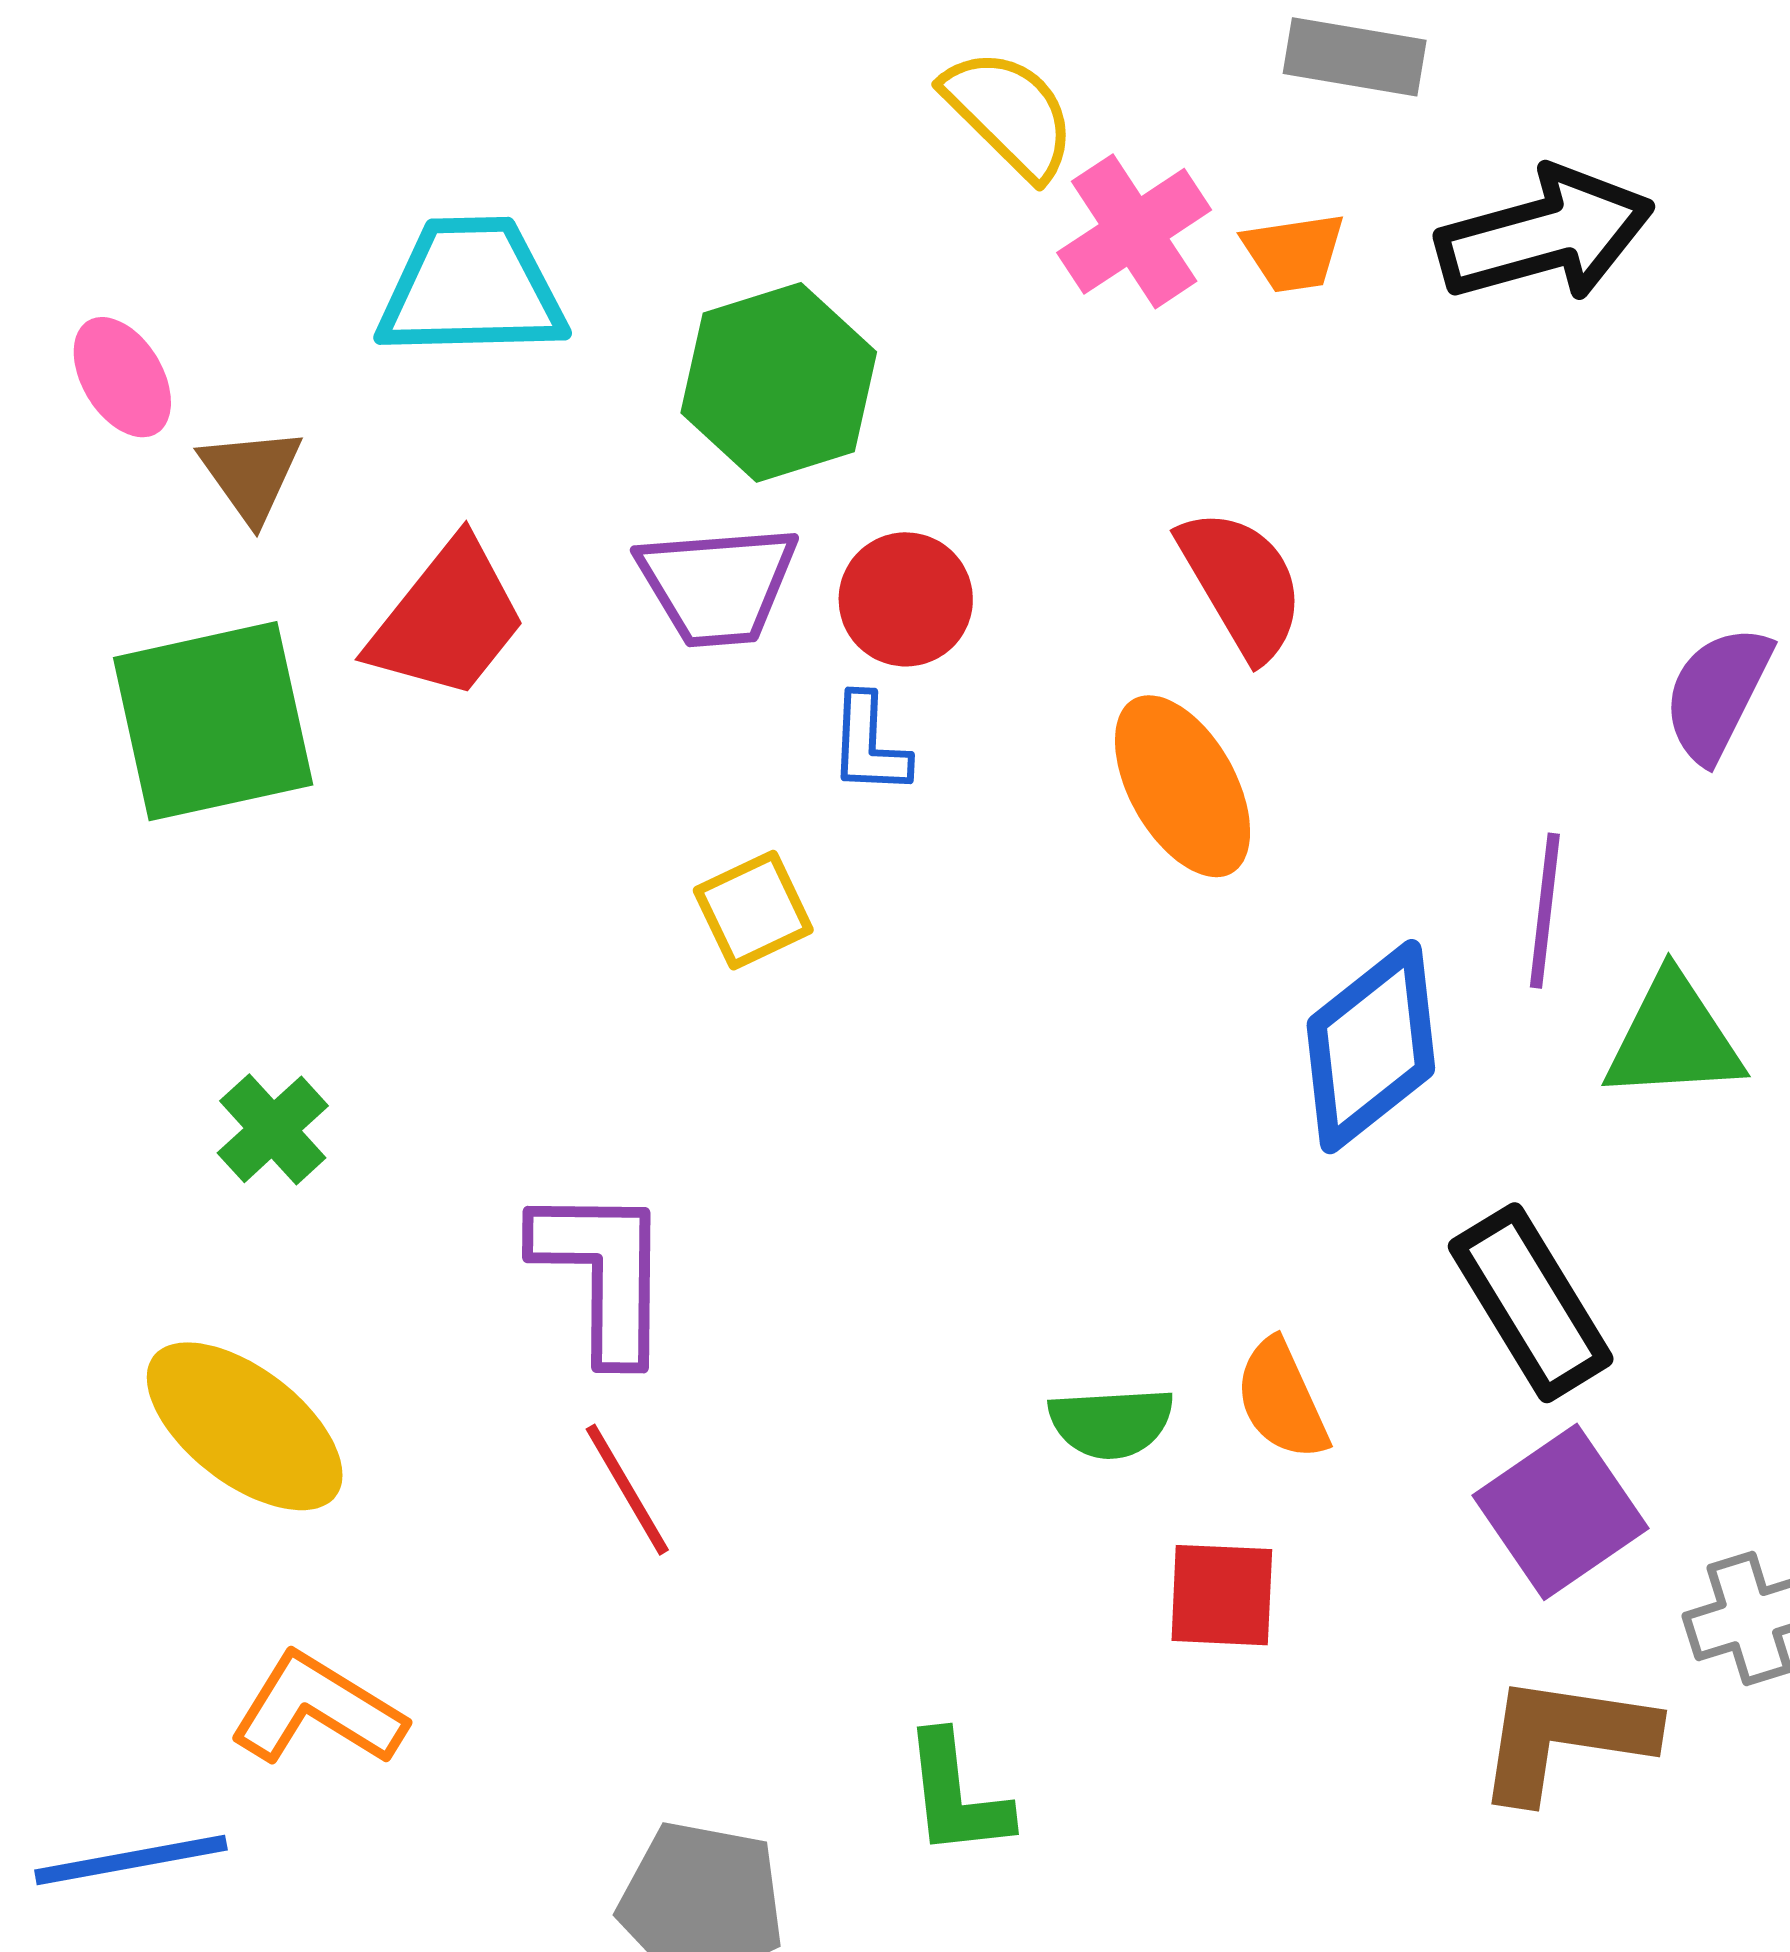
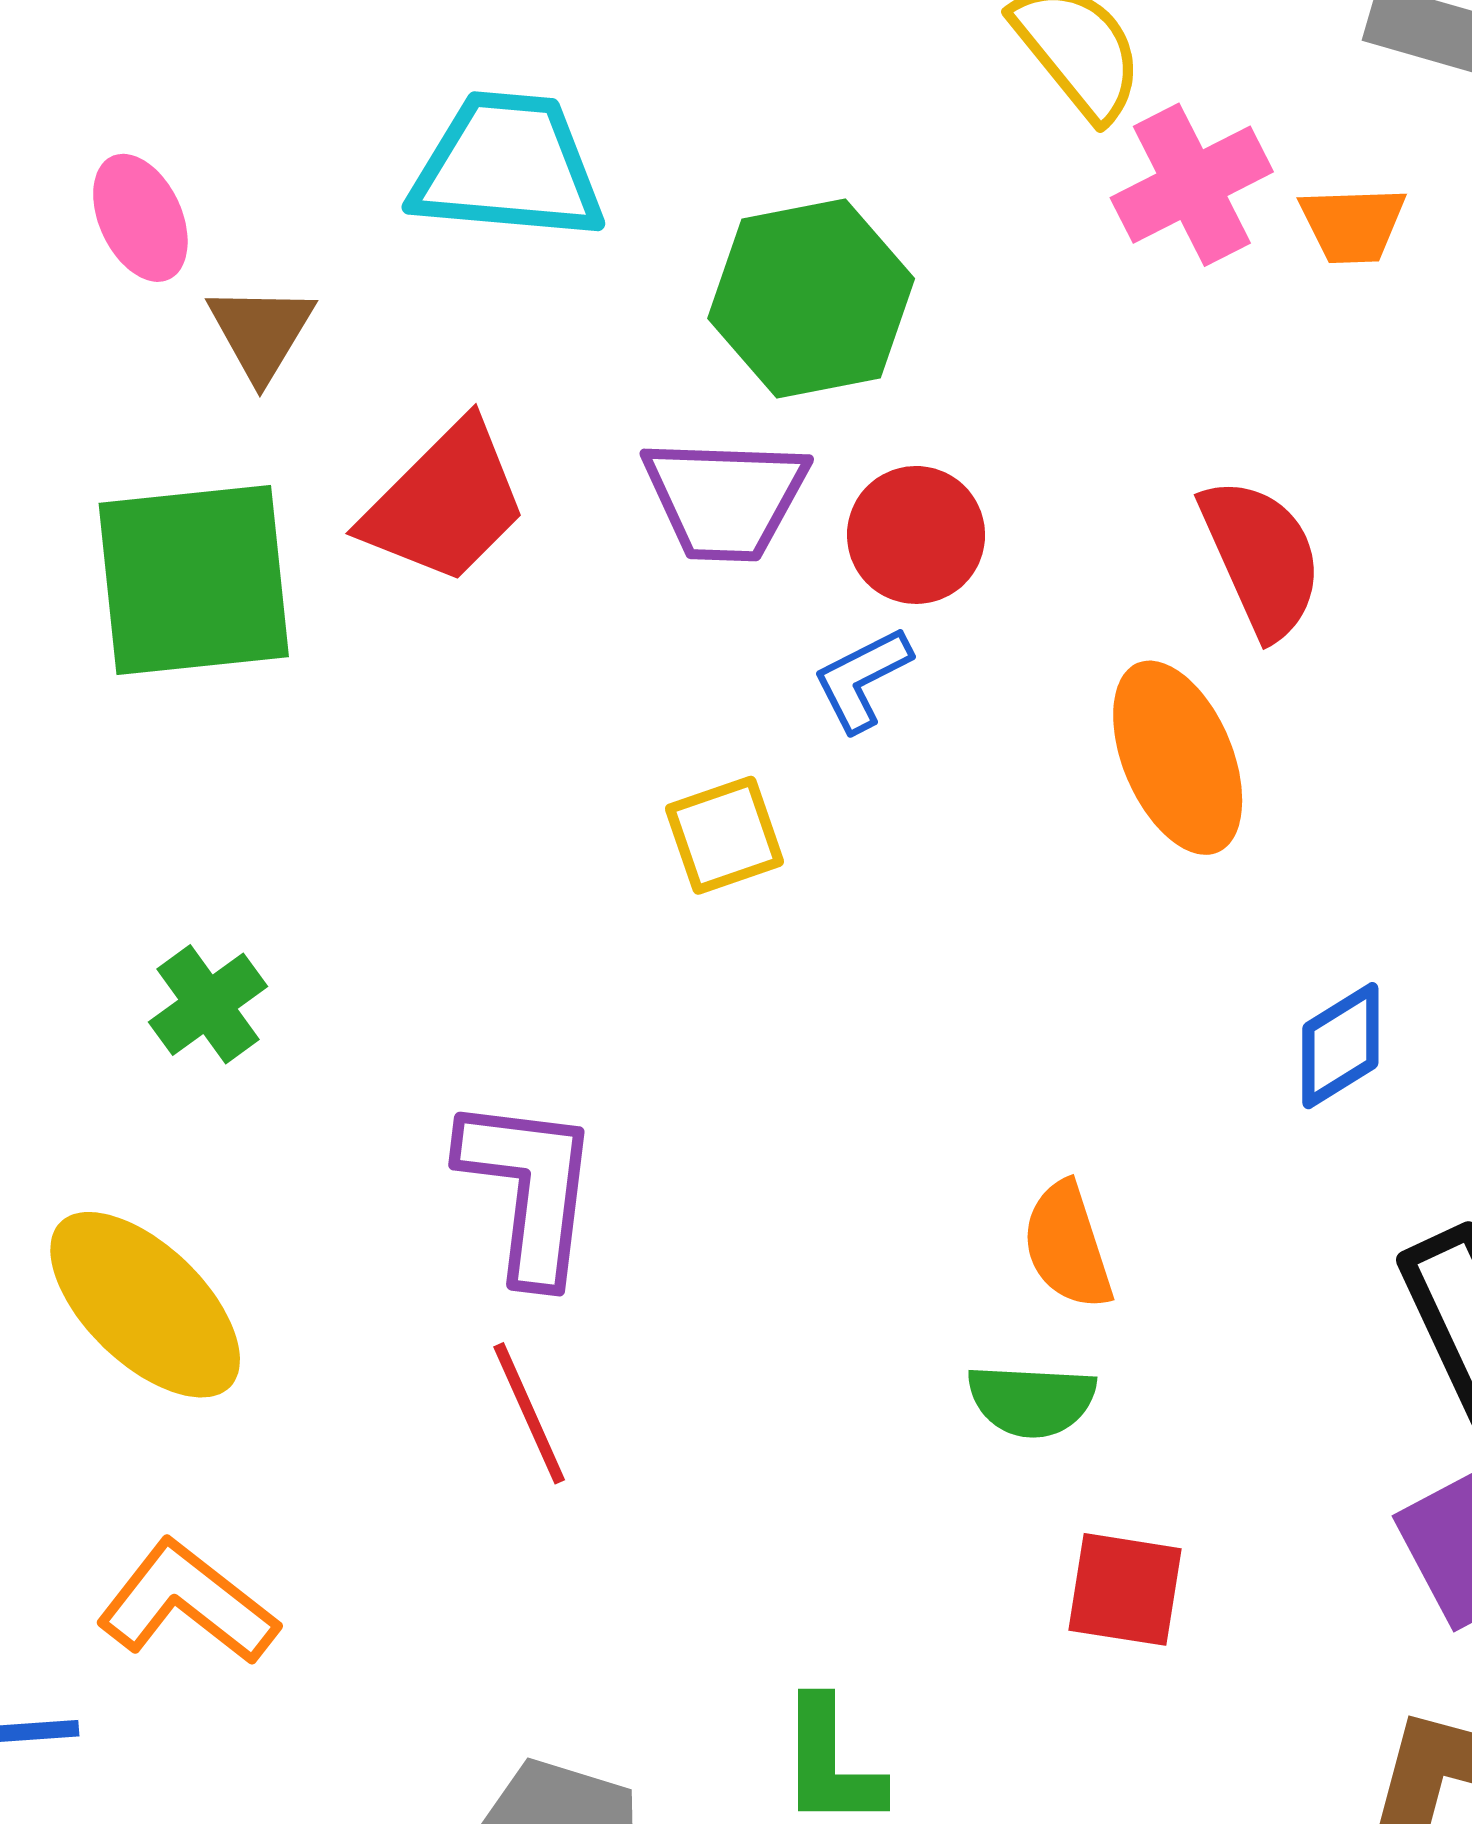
blue L-shape: (869, 744) -> (862, 679), turned 54
blue diamond: (1371, 1047) -> (1340, 1046), size x0.6
orange semicircle: (1282, 1400) -> (1067, 1246), moved

